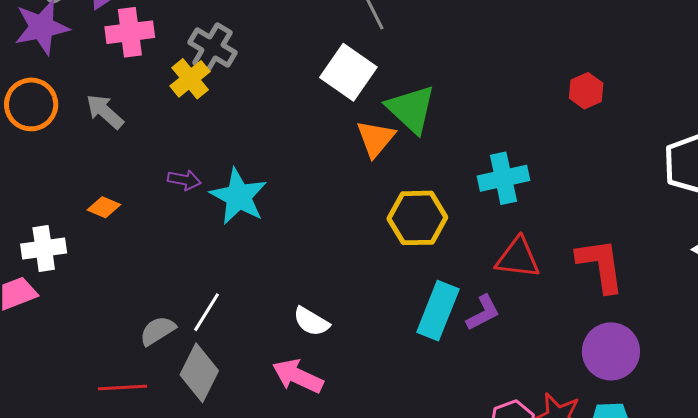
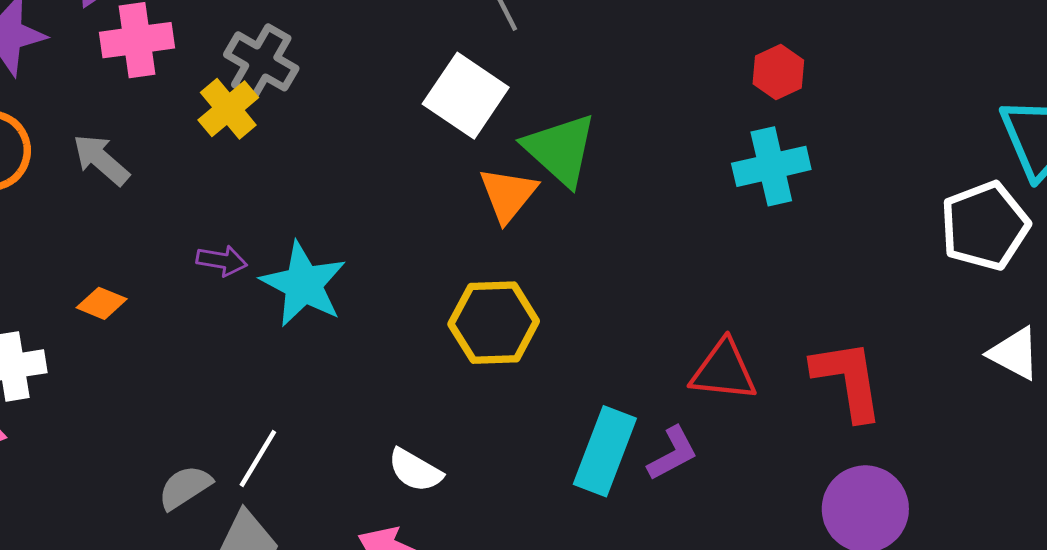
red hexagon: (586, 91) -> (778, 72), moved
cyan cross: (503, 178) -> (771, 166), moved
yellow hexagon: (417, 218) -> (494, 323), moved

